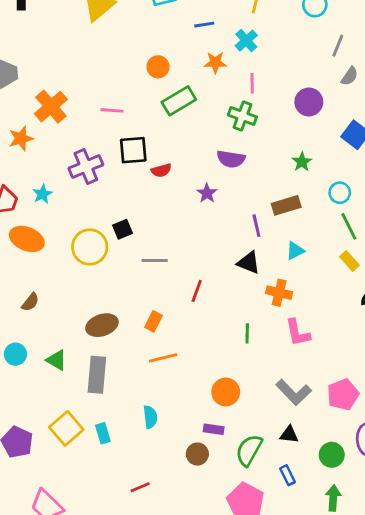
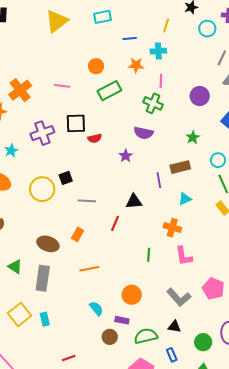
cyan cross: (246, 41) -> (158, 51), turned 35
pink line: (112, 110) -> (62, 86), moved
black triangle: (249, 263) -> (134, 201), moved, turned -30
orange rectangle: (154, 321) -> (78, 234), moved
brown ellipse: (102, 325) -> (48, 244), turned 35
pink pentagon: (343, 394) -> (213, 289), moved, turned -30
cyan semicircle: (150, 417) -> (96, 309), moved, turned -35
green semicircle: (249, 450) -> (146, 336), turned 45

